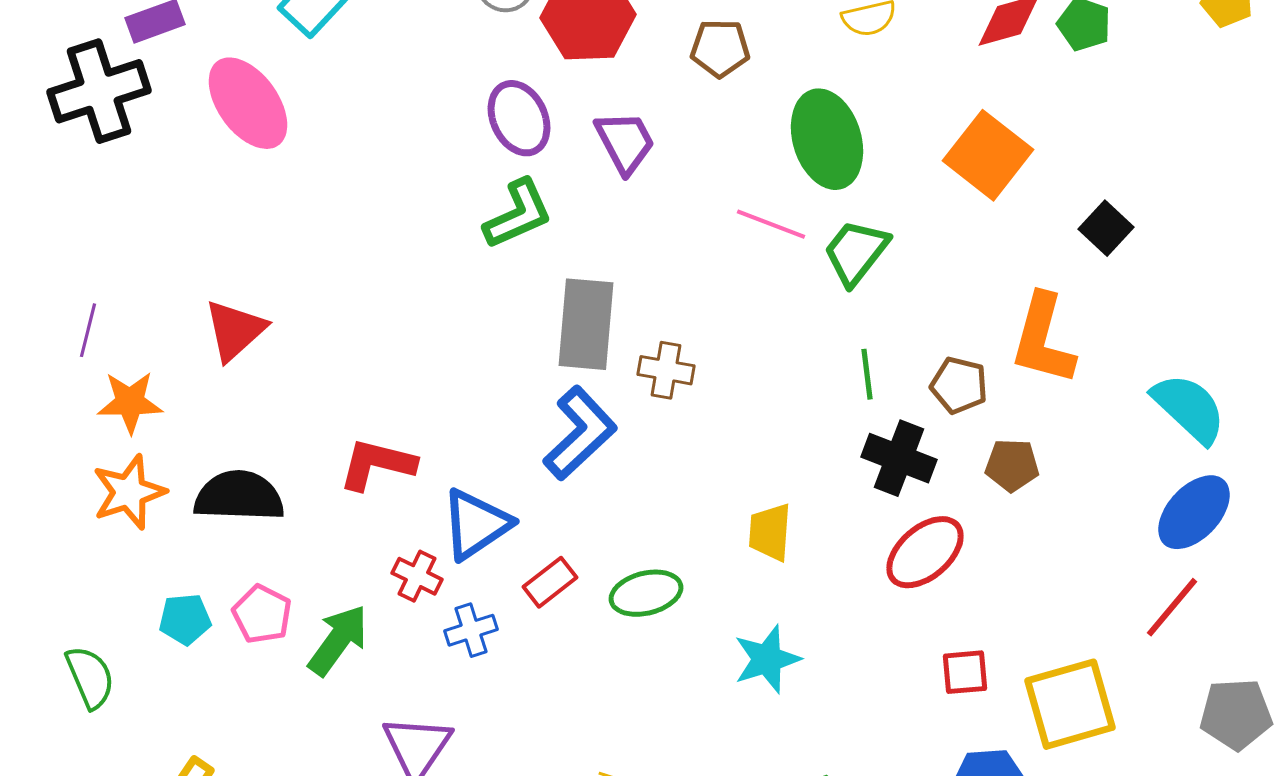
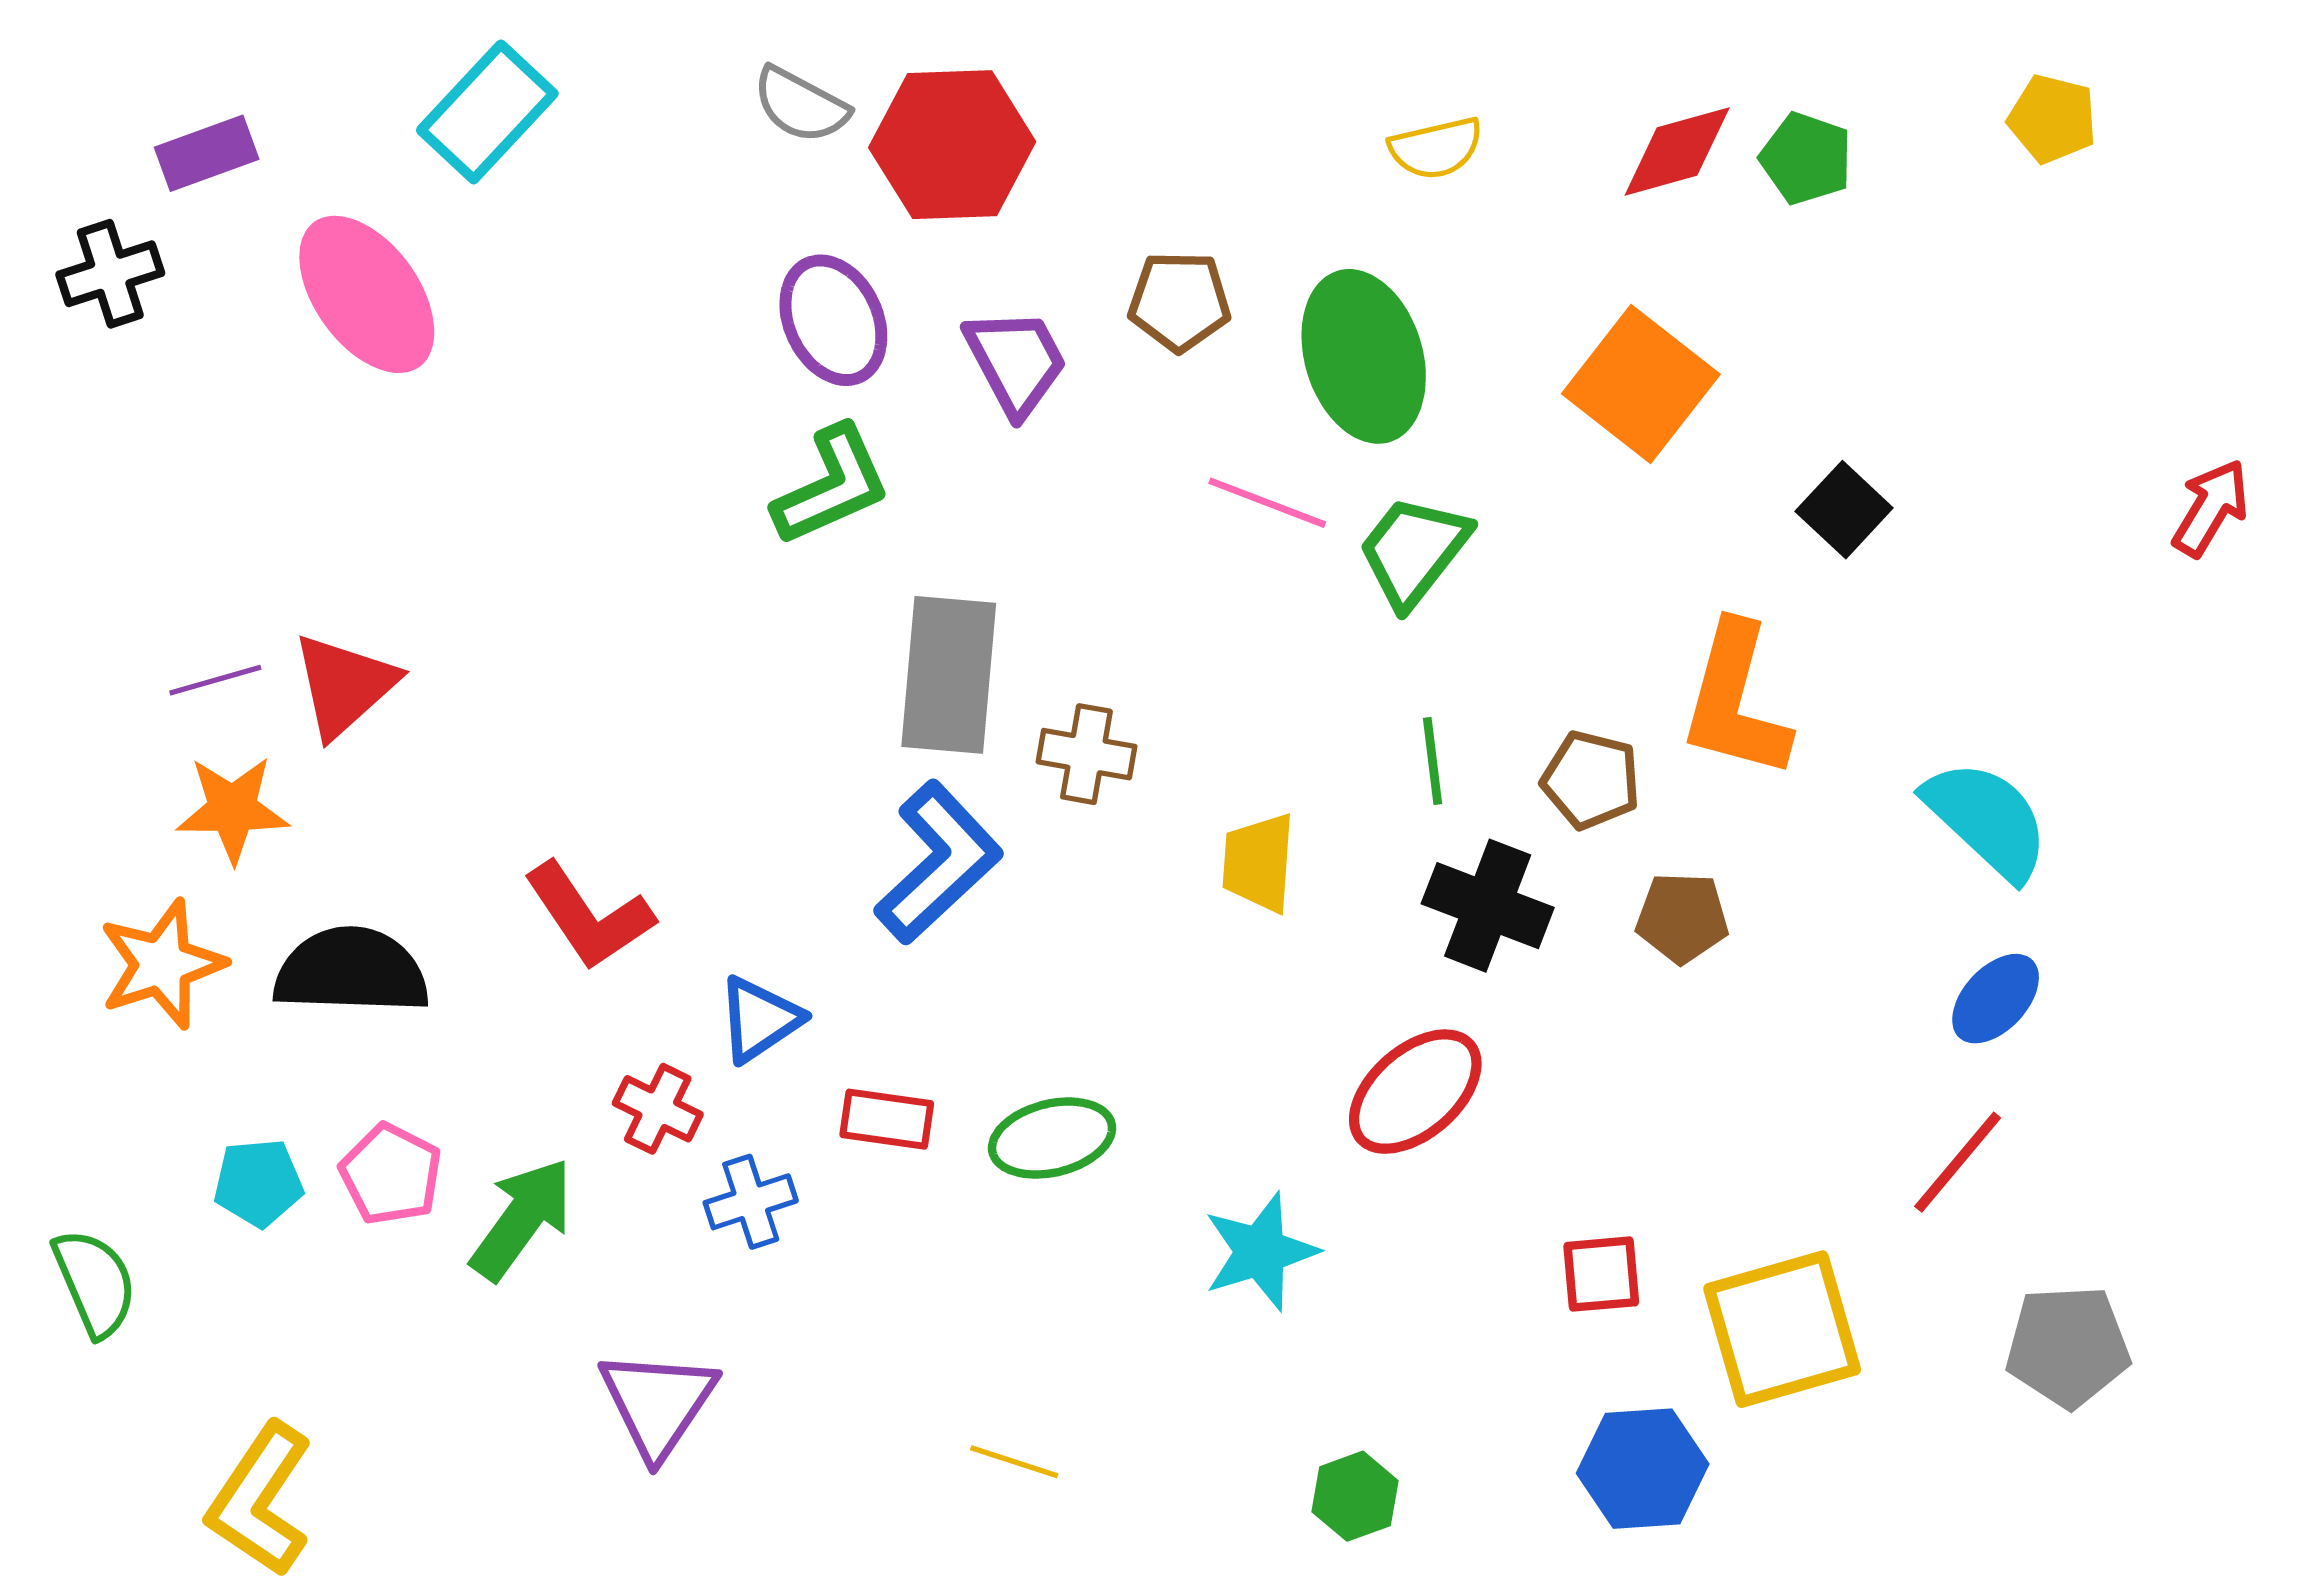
brown pentagon: (720, 48) -> (1179, 301), moved
black cross: (99, 91) -> (110, 274), size x0.6
purple line: (88, 330) -> (215, 680), moved, turned 60
orange star: (130, 402) -> (233, 809), moved
red L-shape: (377, 464) -> (589, 916), turned -138
blue ellipse: (1194, 512) -> (1996, 999), size x0.7
blue triangle: (476, 524) -> (759, 1019), size x0.7
yellow trapezoid: (770, 532) -> (1259, 863), moved
red ellipse: (925, 552) -> (1415, 1092), moved
red rectangle: (550, 582) -> (887, 1119), turned 46

